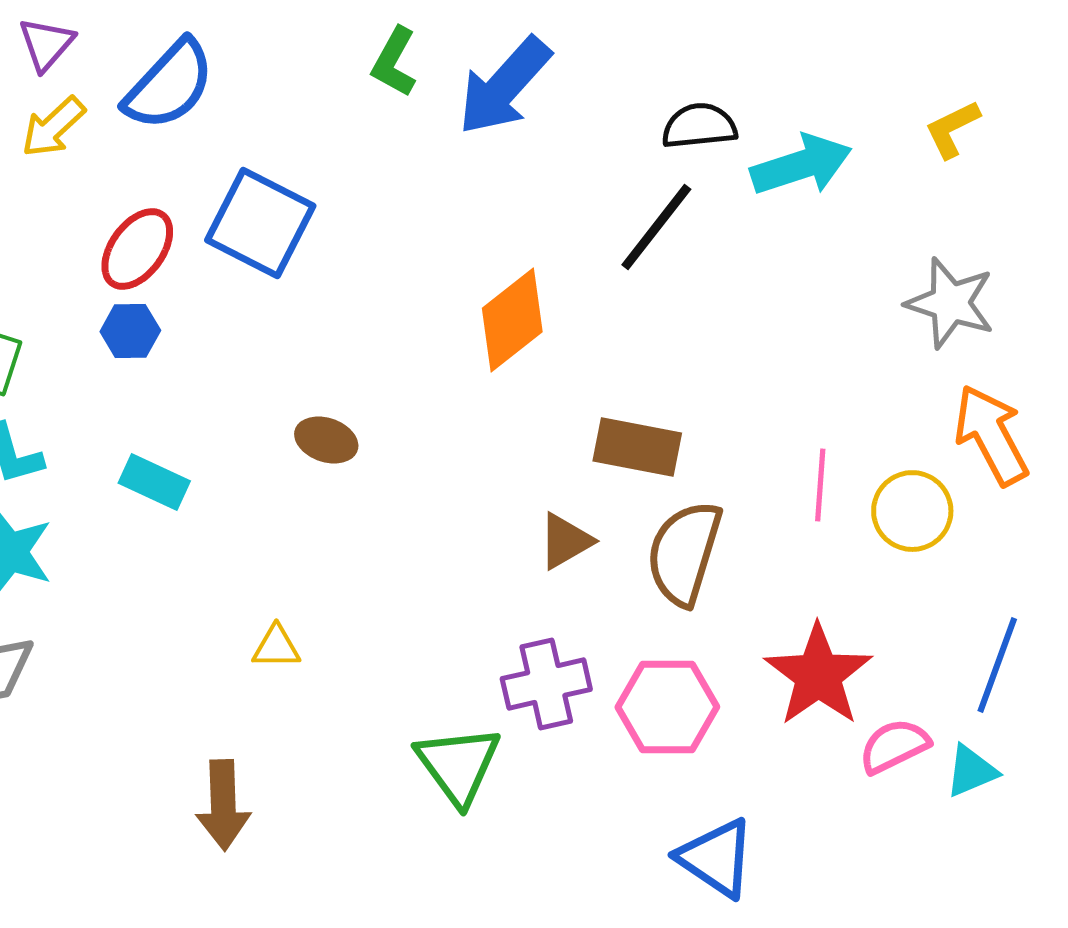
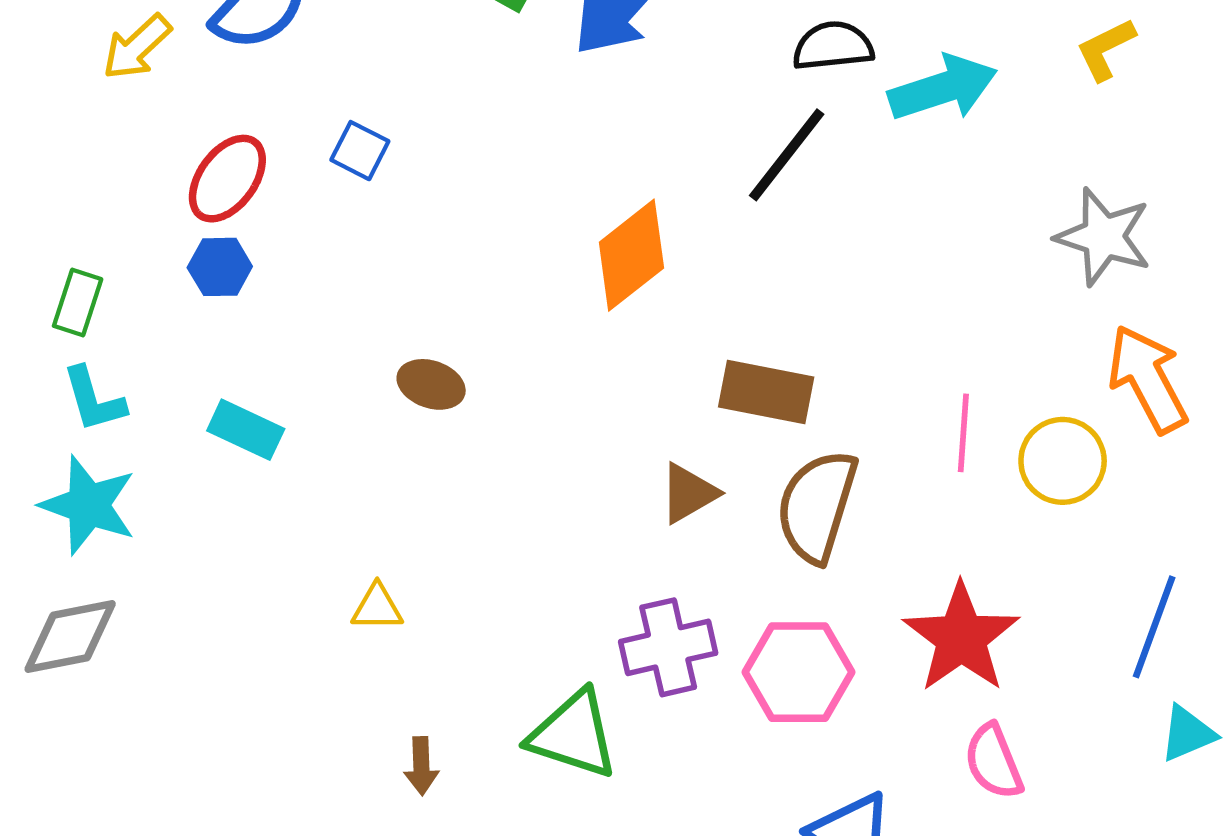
blue square: (260, 223) -> (360, 151), size x0.5
pink semicircle: (894, 746) -> (994, 762), moved, turned -86
green triangle: (458, 765) -> (573, 735), turned -36
cyan triangle: (971, 771) -> (1188, 734), moved
brown arrow: (223, 805) -> (421, 766), moved, size x0.6

